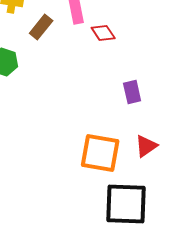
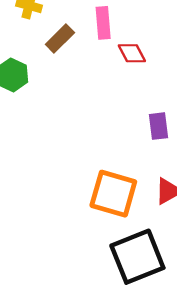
black square: (126, 204) -> (137, 257), turned -30

